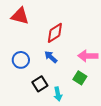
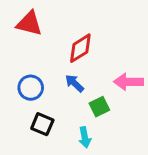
green square: (80, 78) -> (99, 107), moved, turned 32
black square: (40, 84) -> (42, 124), moved, turned -35

